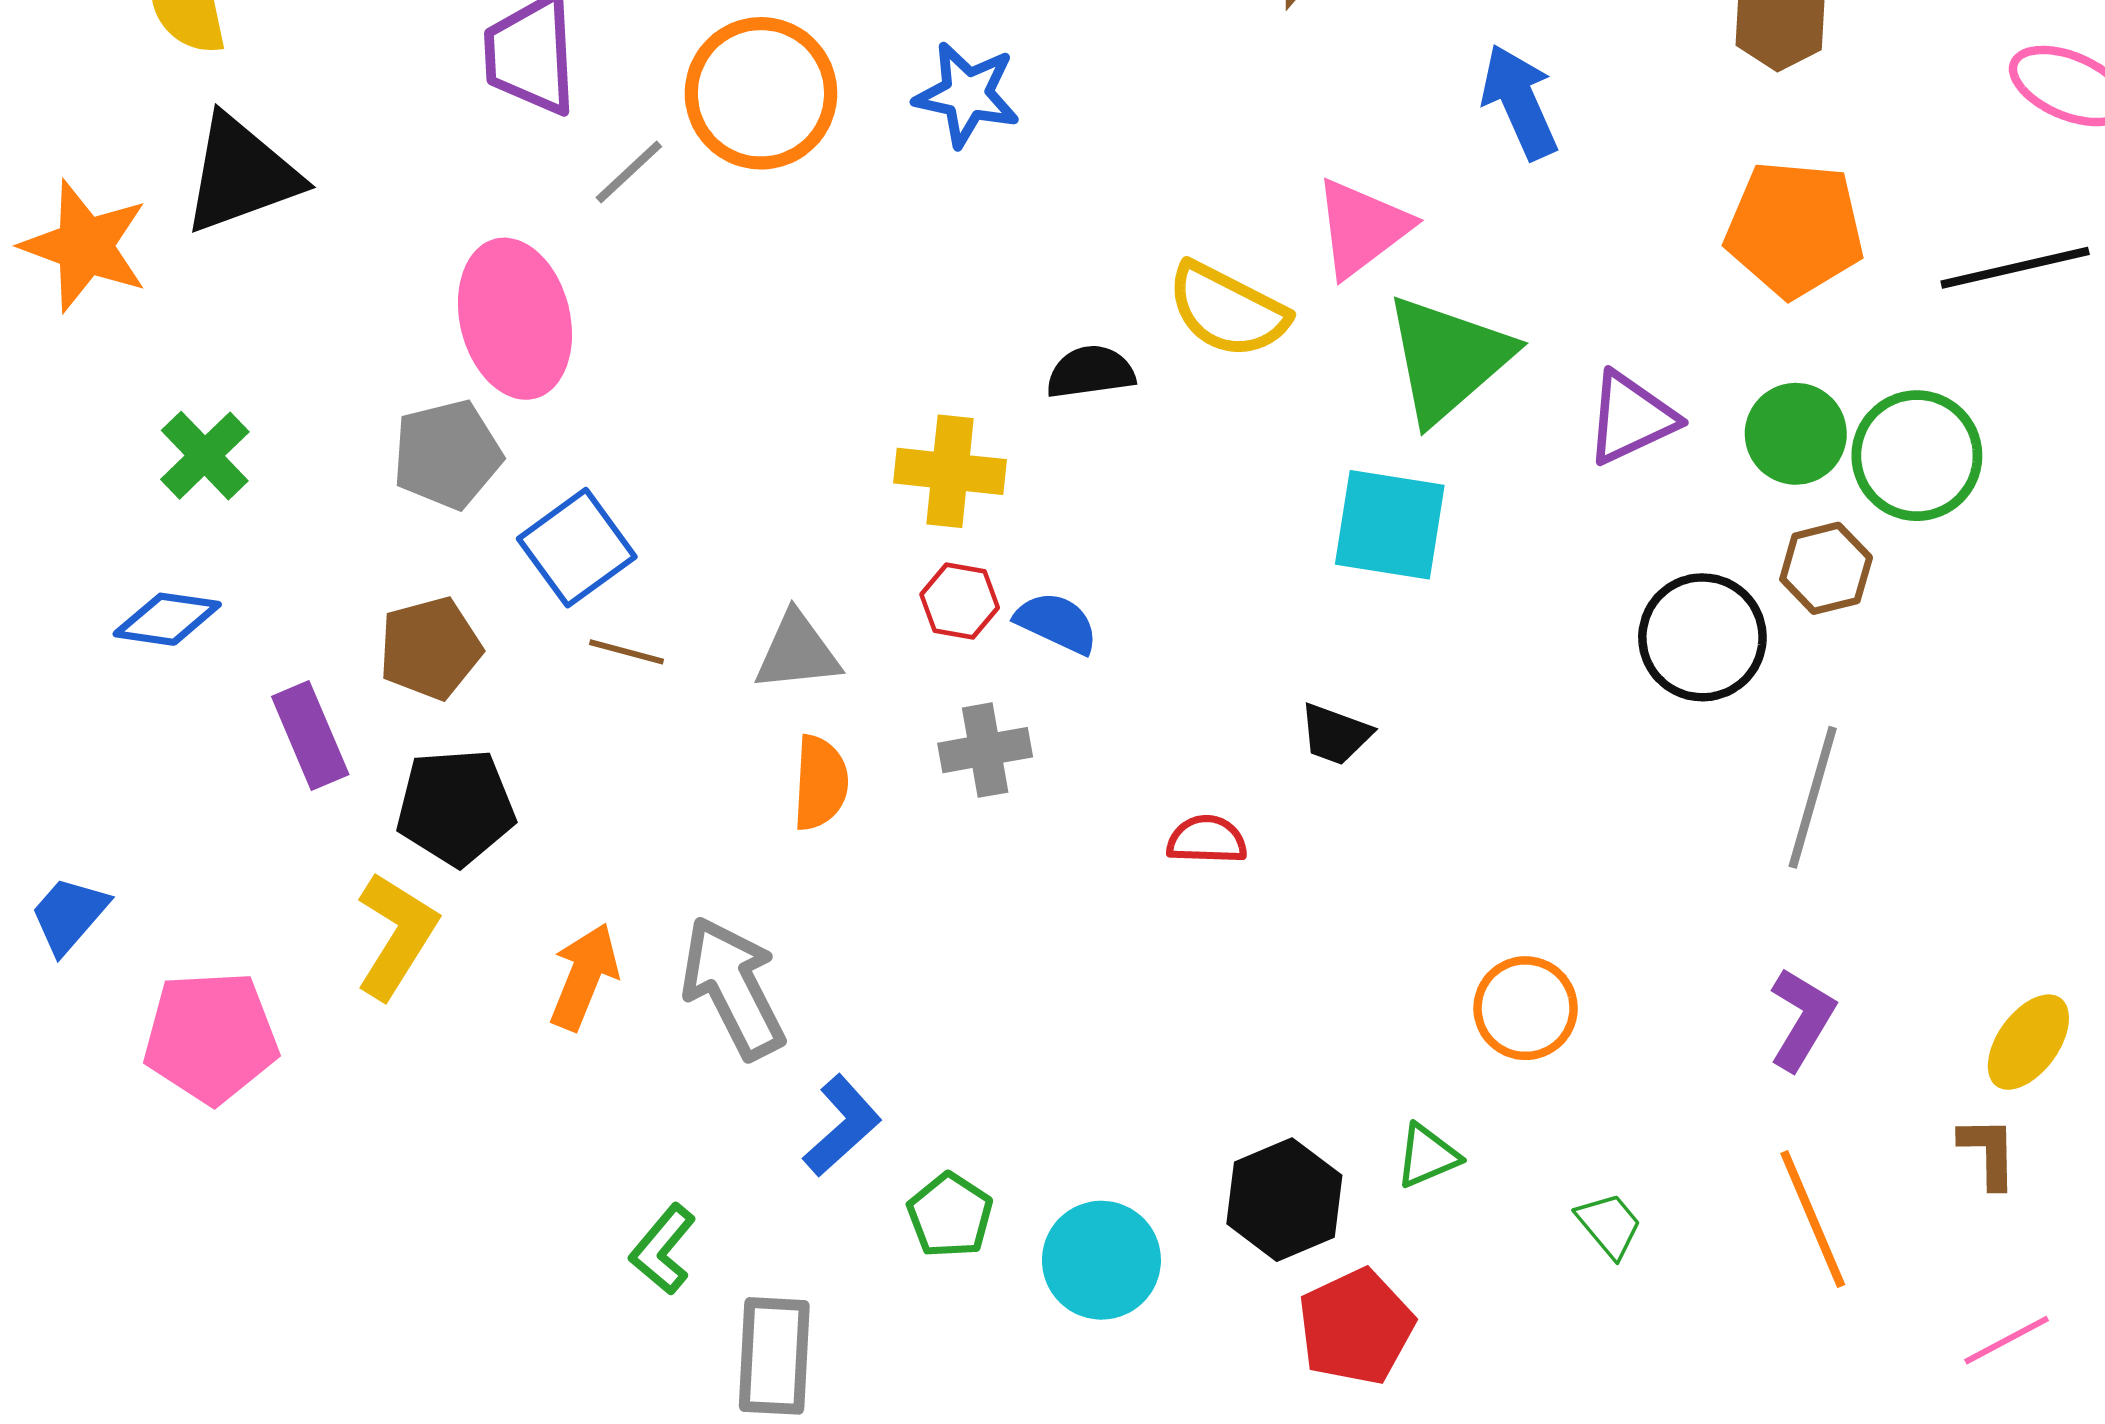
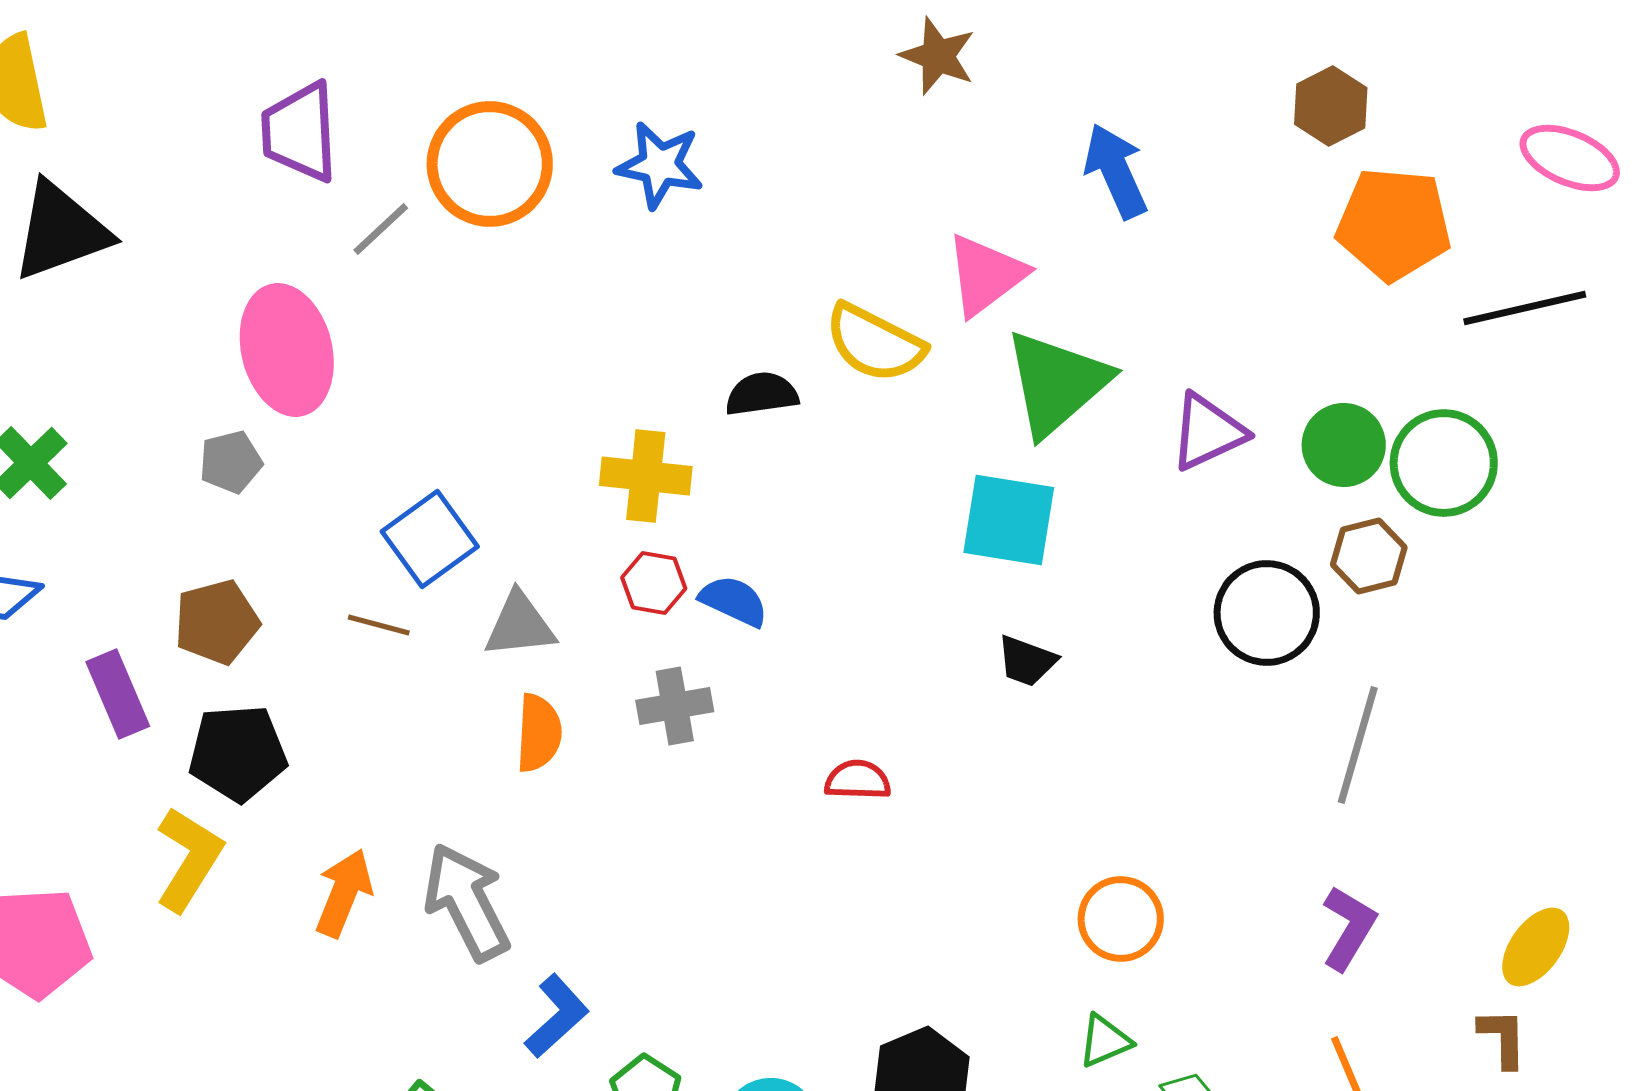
orange pentagon: (1795, 229) -> (1394, 224), moved
gray pentagon: (447, 454) -> (231, 462), size x0.7
blue square: (577, 548) -> (430, 539), moved
black trapezoid: (1335, 734) -> (1027, 661), moved
green triangle: (1427, 1156) -> (1105, 1041), moved

